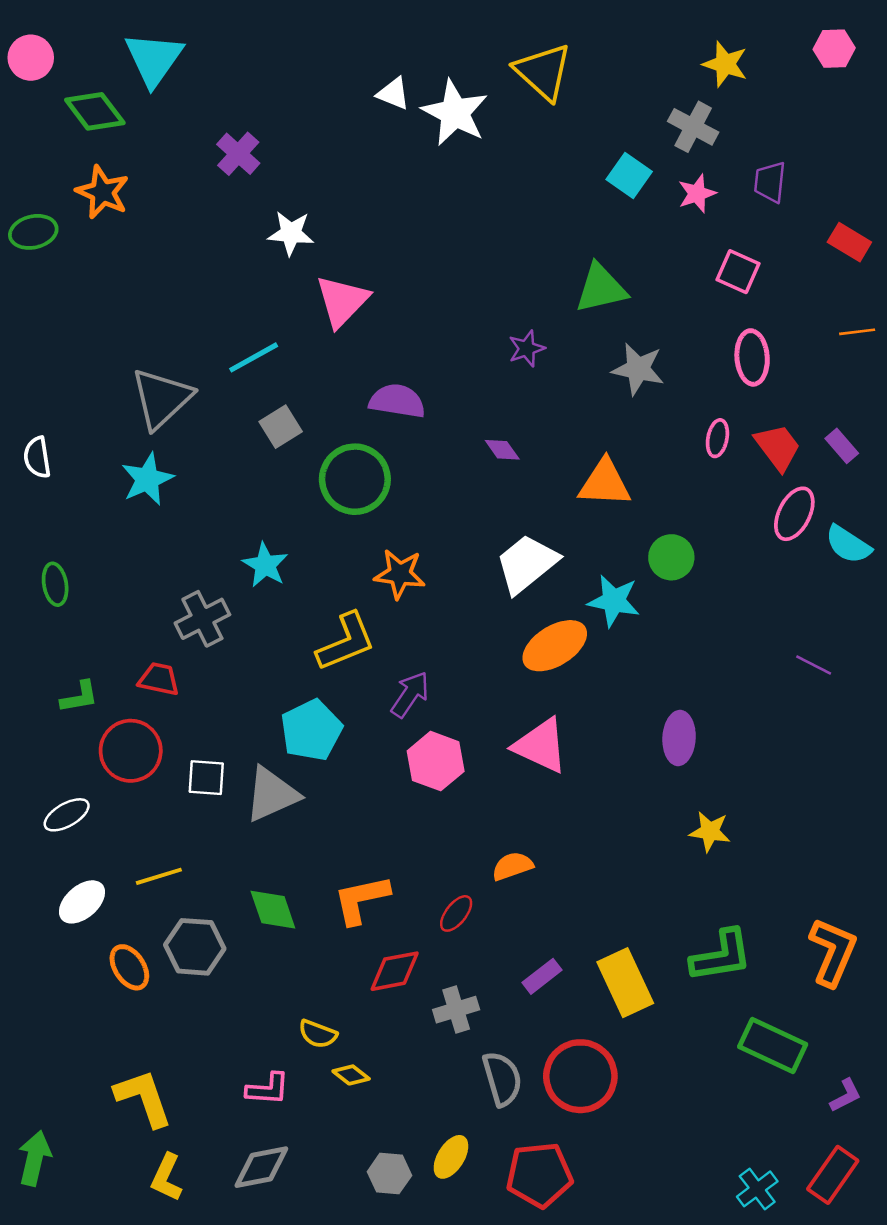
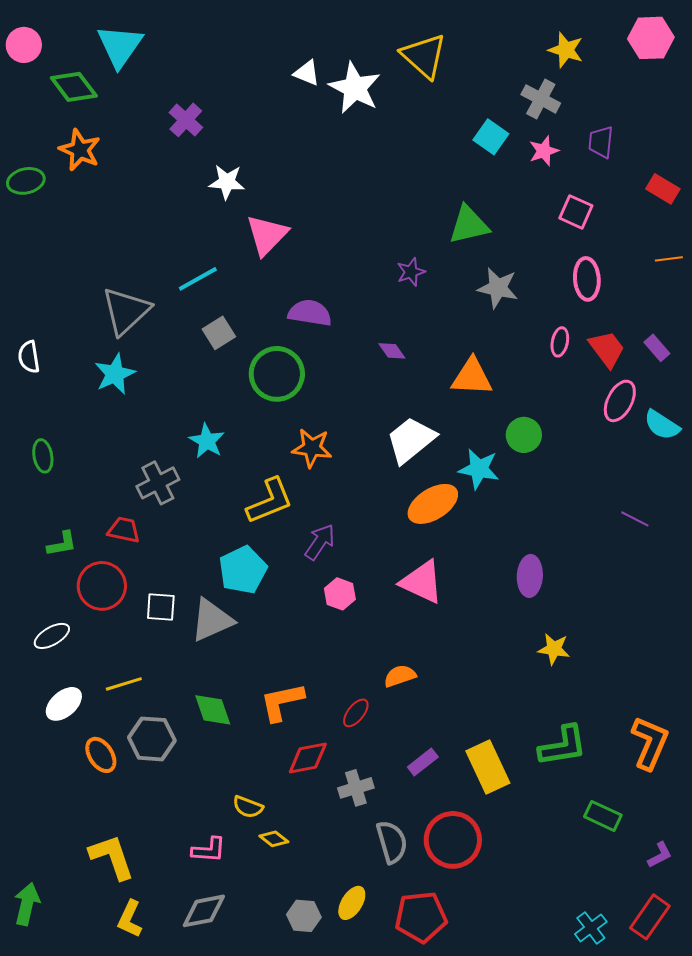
pink hexagon: (834, 49) -> (651, 38), size x1.4
pink hexagon: (436, 761) -> (340, 594), size x0.7
green rectangle: (773, 1045) -> (603, 816), size x0.7

